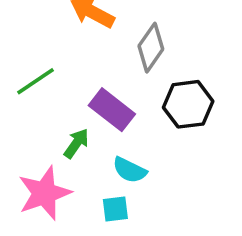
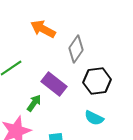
cyan semicircle: (130, 170) -> (94, 118), moved

